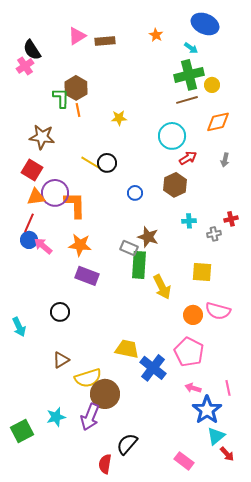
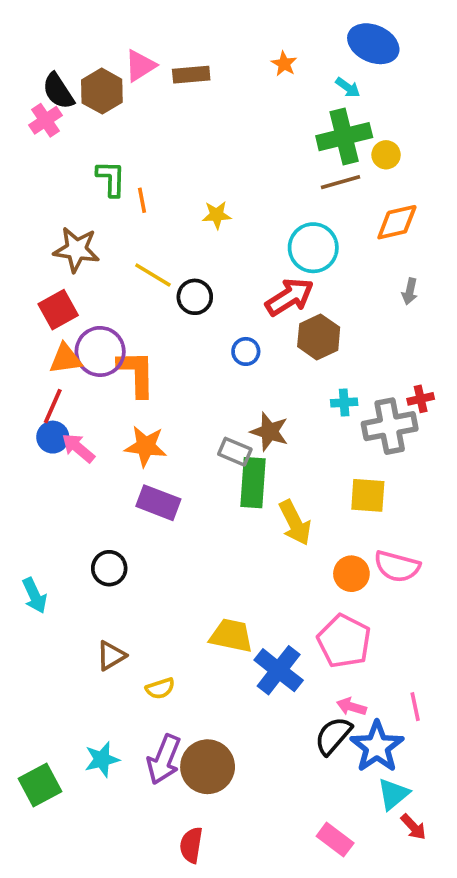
brown hexagon: (76, 88) -> (102, 91), moved
red arrow: (188, 158) -> (290, 297), moved, size x1.5
yellow line: (91, 163) -> (153, 275), moved
red square: (32, 170) -> (58, 310), turned 30
gray cross: (214, 234) -> (390, 426), size x2.0
yellow semicircle: (88, 378) -> (160, 688), size x0.6
brown circle: (105, 394) -> (208, 767), moved
black semicircle: (127, 444) -> (333, 736), moved

